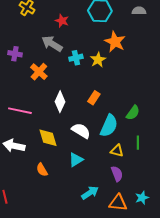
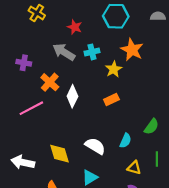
cyan cross: (76, 58) -> (92, 52), moved
orange rectangle: (94, 98) -> (111, 100), moved, turned 32
white diamond: (60, 102) -> (72, 96), moved
pink line: (20, 111) -> (31, 108), moved, turned -40
cyan semicircle: (109, 126) -> (125, 141), size x0.6

